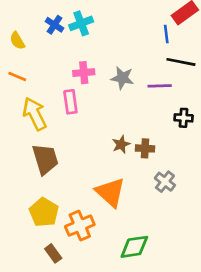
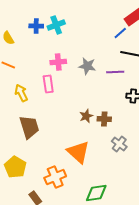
blue cross: (55, 25) -> (36, 26), turned -32
blue line: (166, 34) -> (120, 33), turned 56
yellow arrow: (35, 114) -> (21, 93), size x0.7
yellow pentagon: (44, 212) -> (15, 167), moved

